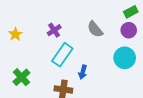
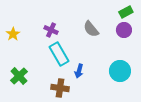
purple cross: (54, 30) -> (51, 30), turned -32
cyan rectangle: (62, 55) -> (59, 54), turned -65
cyan circle: (125, 58) -> (120, 71), moved

